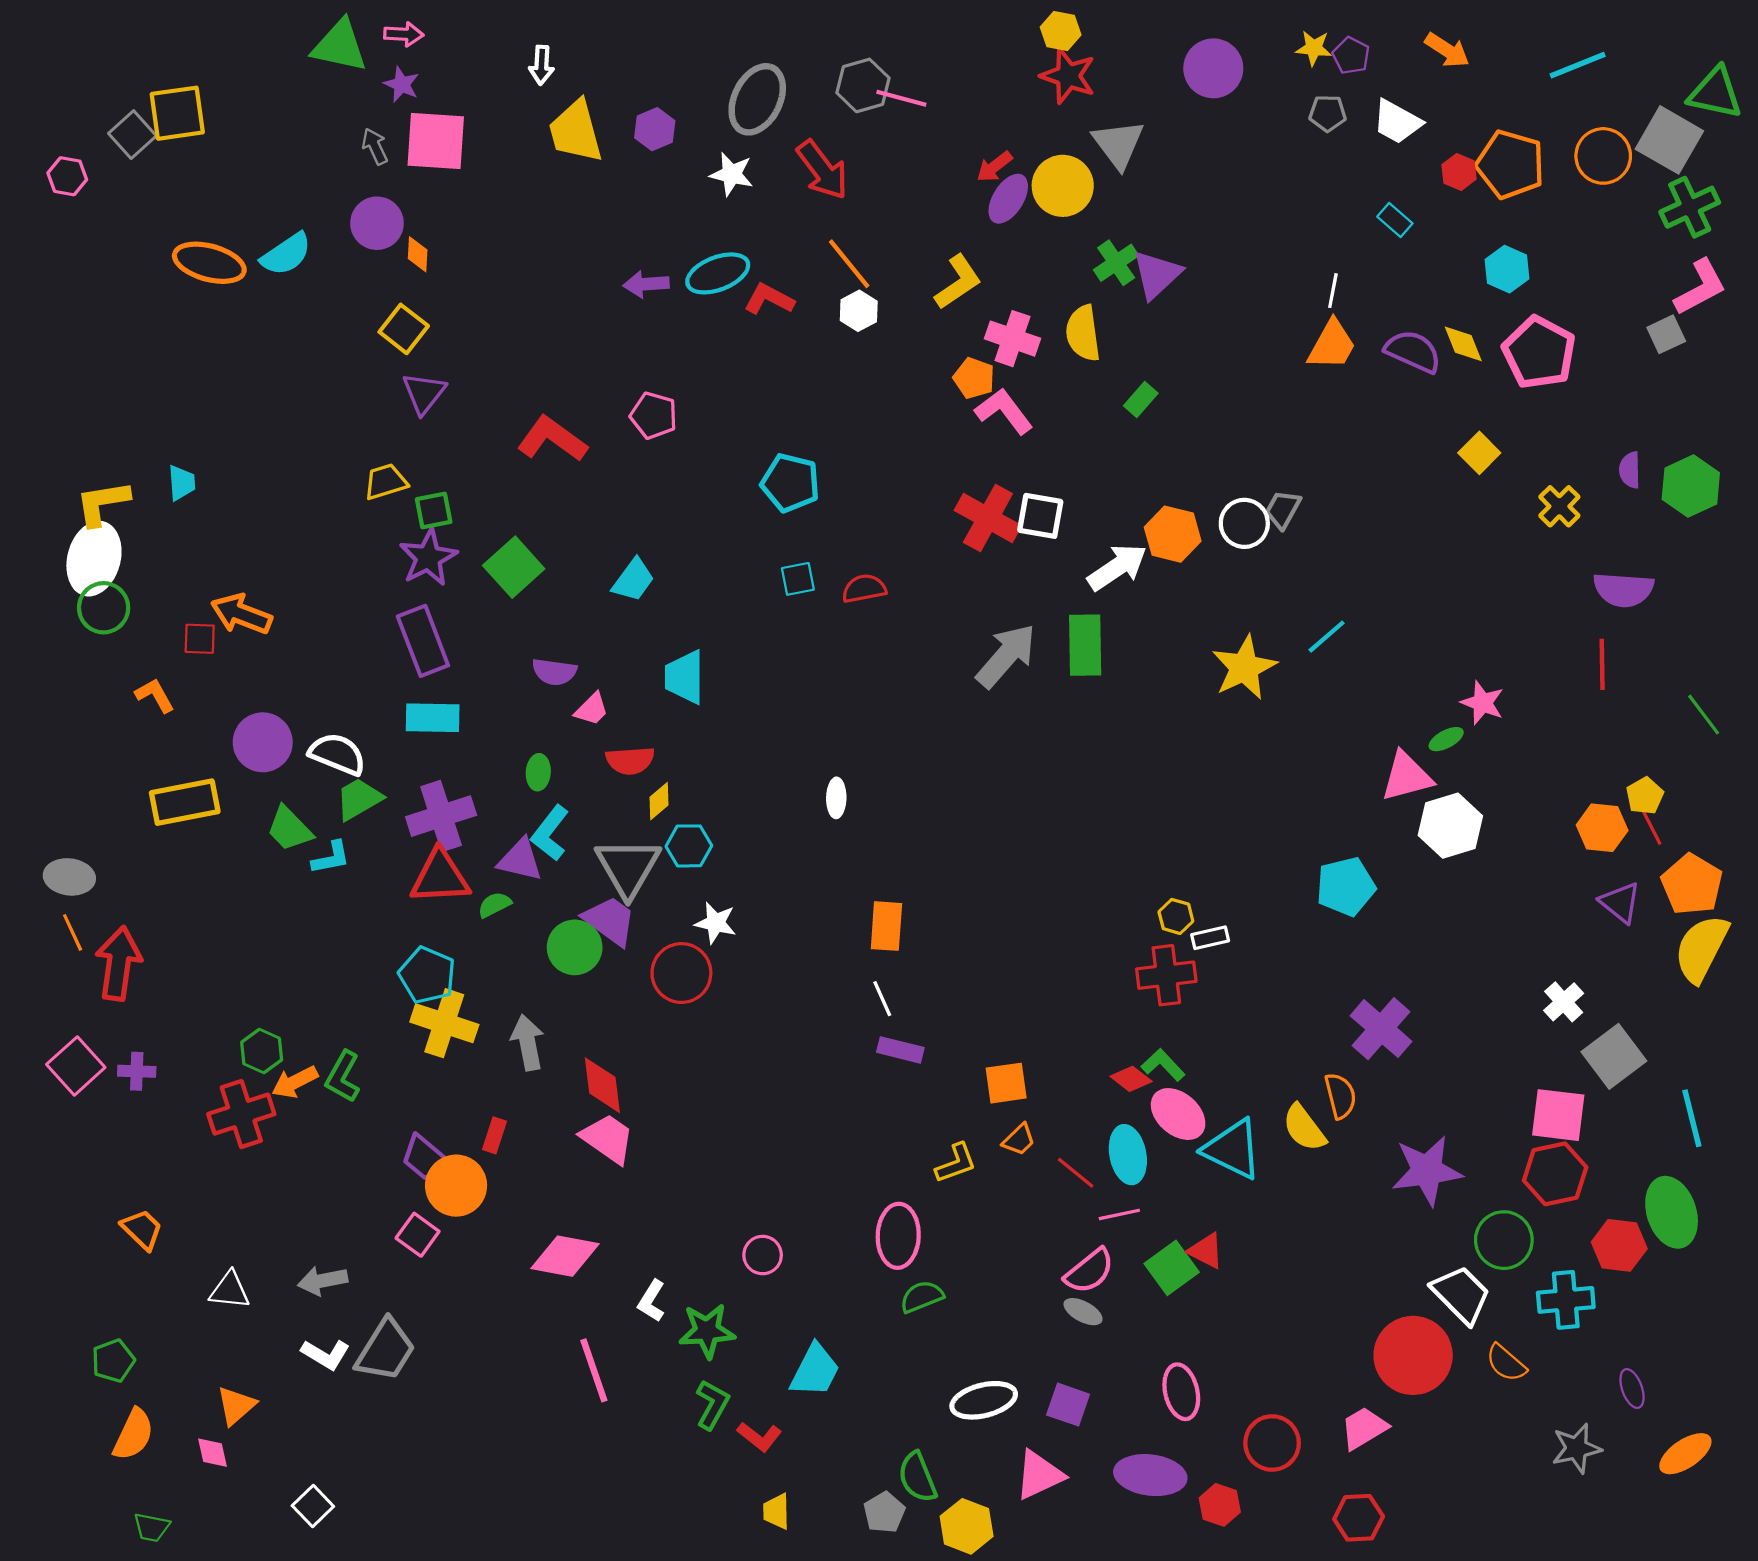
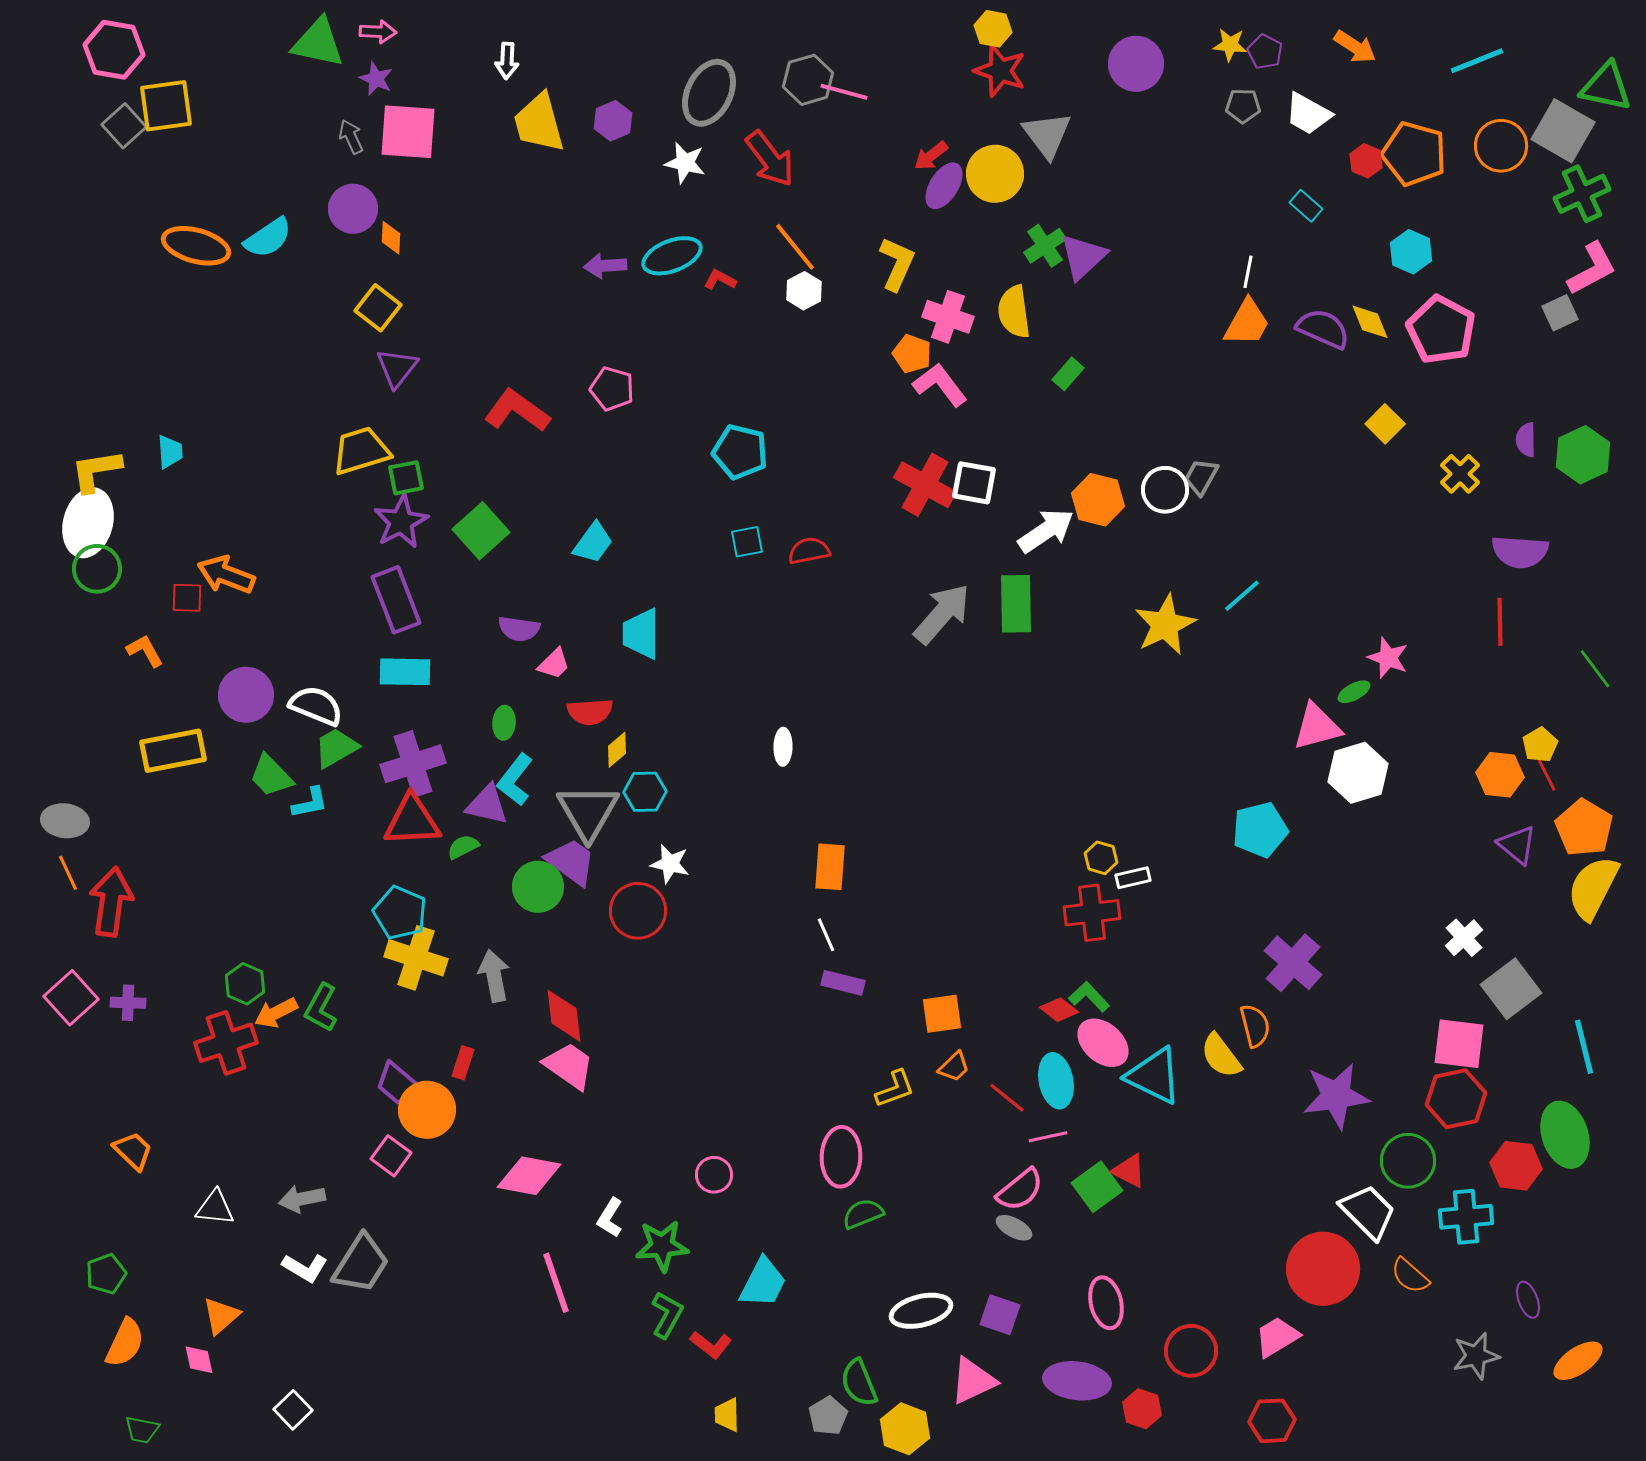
pink hexagon: (67, 176) -> (114, 50), moved, size x1.6
yellow L-shape: (958, 282) -> (897, 264), turned -32
red L-shape: (769, 299) -> (720, 280), size x0.7
yellow trapezoid: (386, 482) -> (361, 451), size x1.4

